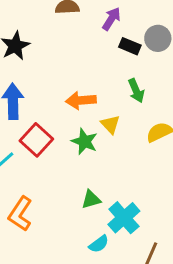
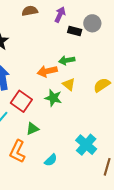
green arrow: (136, 91) -> (67, 60), moved, turned 112
green triangle: (91, 199) -> (33, 129), moved
cyan semicircle: (99, 244) -> (51, 160), moved

